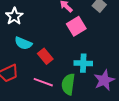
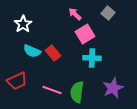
red rectangle: (45, 56) -> (53, 53), moved
cyan cross: (83, 63) -> (92, 58), moved

